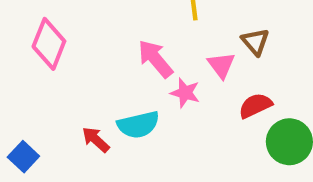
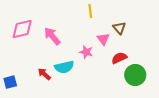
pink diamond: (49, 44) -> (22, 29), turned 55
pink arrow: (155, 59) -> (52, 36), moved
blue square: (23, 157) -> (10, 82), turned 32

